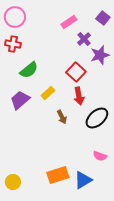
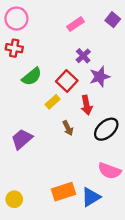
purple cross: (84, 39) -> (83, 56), moved
purple star: (100, 55) -> (100, 77), moved
red square: (76, 72) -> (67, 81), moved
purple trapezoid: (20, 100) -> (22, 139), moved
pink semicircle: (100, 156) -> (109, 171), size x1.5

